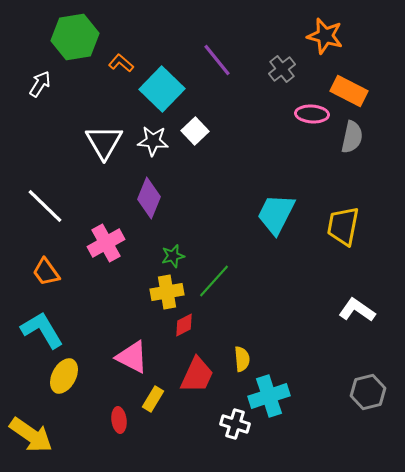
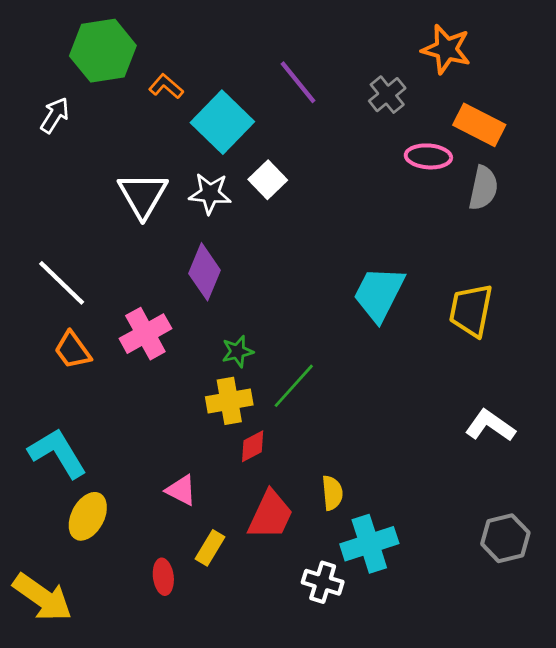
orange trapezoid: (46, 272) -> (73, 350), moved
pink triangle: (132, 357) -> (181, 490), size x0.7

